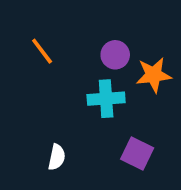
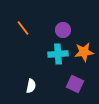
orange star: (154, 75) -> (84, 52), moved

